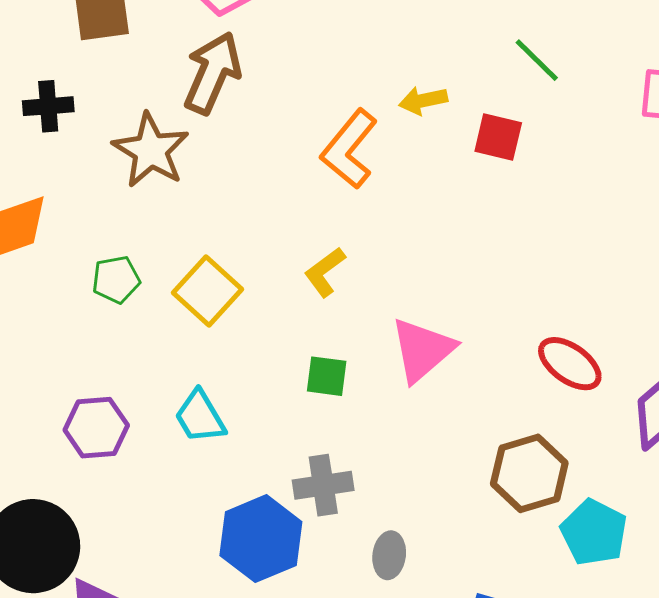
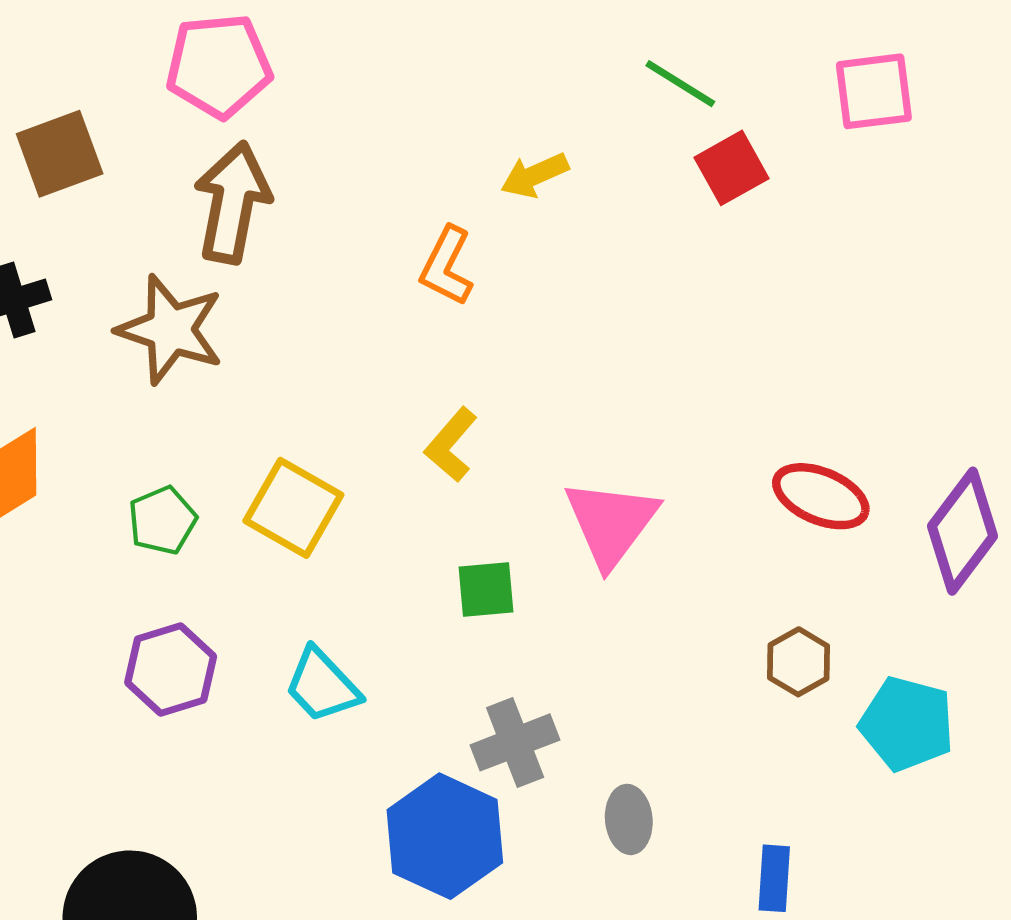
red square: (498, 137) -> (732, 168), moved, turned -30
orange L-shape: (349, 149) -> (447, 266), size x0.7
purple hexagon: (96, 428) -> (171, 669), moved
brown hexagon: (529, 473) -> (798, 662), size x0.6

